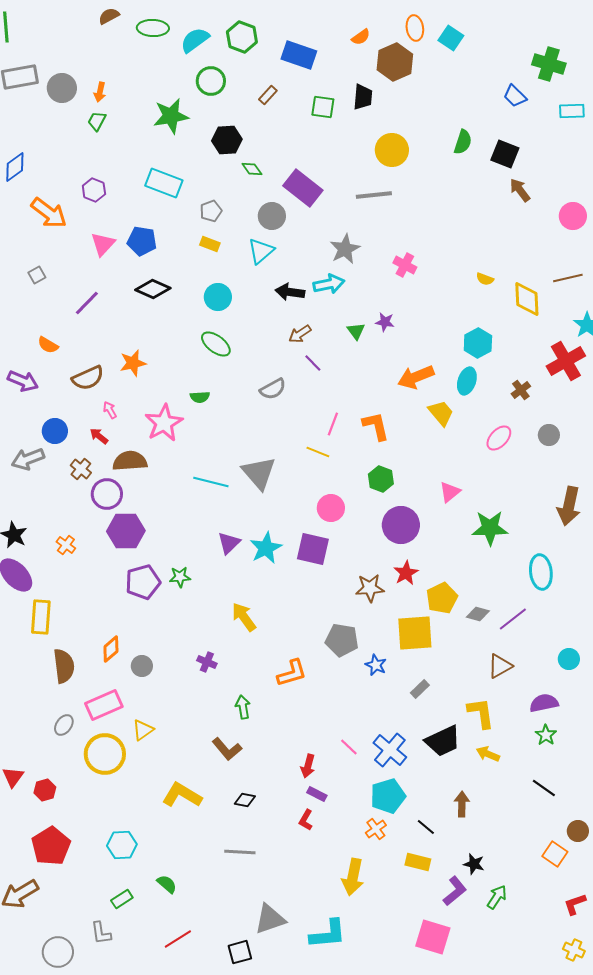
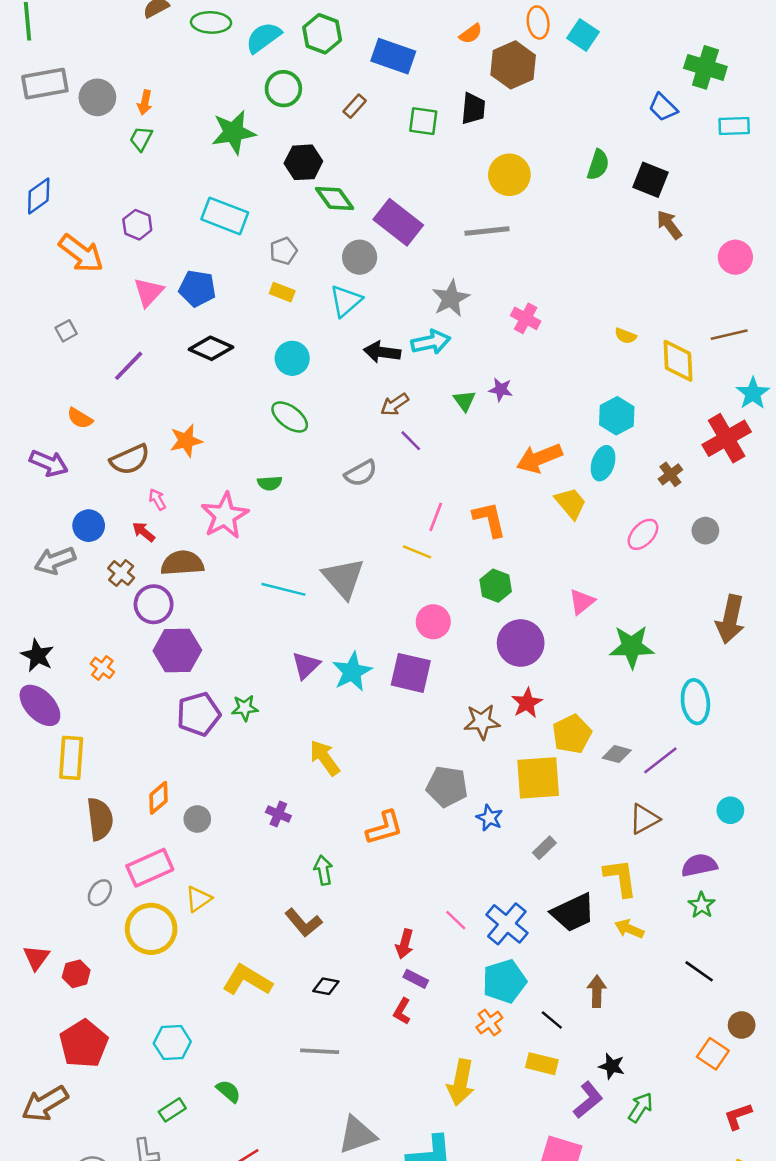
green diamond: (252, 169) -> (335, 198), size x1.5

